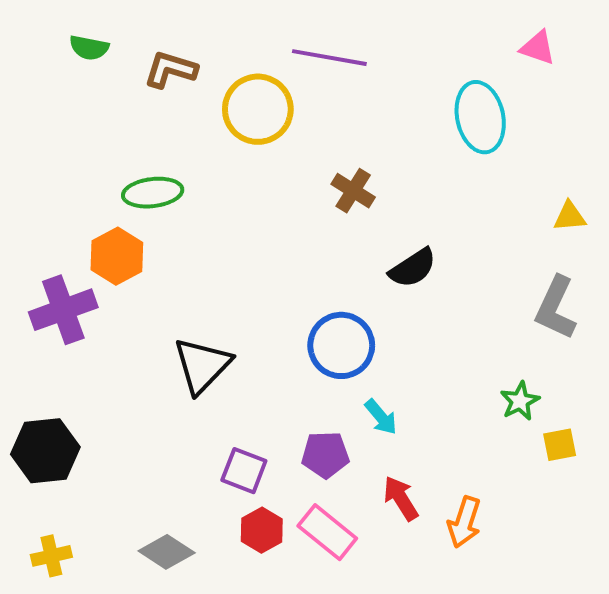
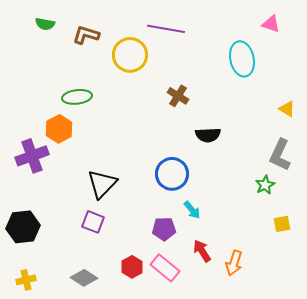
yellow triangle: (570, 216) -> (287, 109), turned 36
black semicircle: (413, 268) -> (208, 135), turned 30
green star: (520, 401) -> (265, 185), moved
purple square: (244, 471) -> (93, 222), moved

